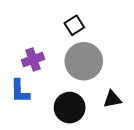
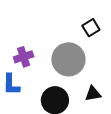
black square: (74, 25) -> (91, 28), moved

